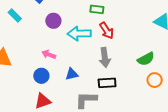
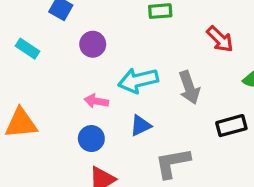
red arrow: (107, 31) -> (220, 39), moved
cyan arrow: (79, 34) -> (138, 80), moved
black rectangle: (107, 83) -> (231, 126), moved

